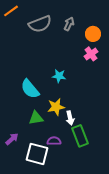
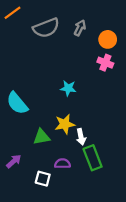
pink cross: (91, 54) -> (105, 63), turned -32
cyan semicircle: (30, 89) -> (17, 103), moved
white square: (37, 154) -> (43, 179), size x0.6

